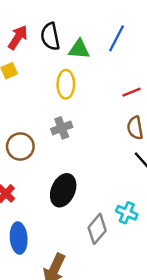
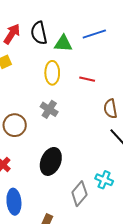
blue line: (116, 38) -> (94, 34), turned 45
red line: (131, 92) -> (87, 79), moved, turned 35
gray cross: (62, 128) -> (49, 109), turned -36

